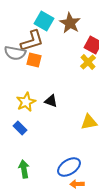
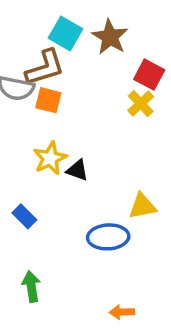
yellow star: (26, 102) -> (50, 158), moved
blue ellipse: (69, 167) -> (108, 237), moved, turned 30

